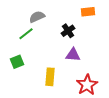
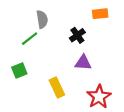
gray semicircle: (37, 17) -> (42, 19), turned 105
yellow rectangle: (50, 77) -> (57, 88), turned -30

